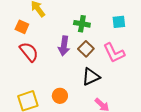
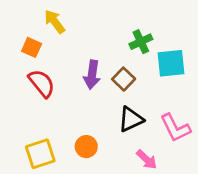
cyan square: (119, 22) -> (171, 63), moved, size x1.5
green cross: (82, 24) -> (141, 42), moved, turned -35
pink L-shape: (114, 53) -> (175, 128), moved

